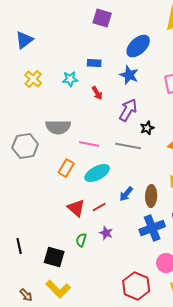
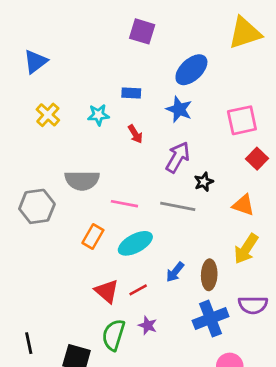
green semicircle: (81, 240) -> (113, 335), size x1.6

